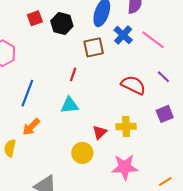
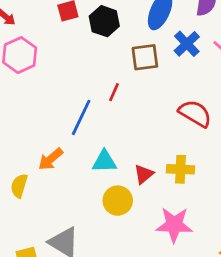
blue line: (27, 93) -> (81, 117), moved
cyan triangle: (69, 105) -> (104, 161), moved

